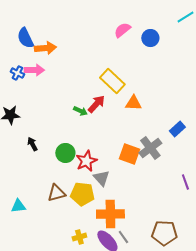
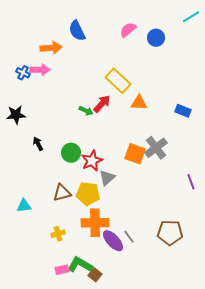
blue semicircle: (25, 38) -> (77, 31), moved
blue rectangle: (177, 129) -> (183, 111), moved, turned 63
gray triangle: (101, 178) -> (107, 178), turned 30
orange cross: (110, 214) -> (95, 223), moved
yellow cross: (79, 237) -> (58, 234), moved

